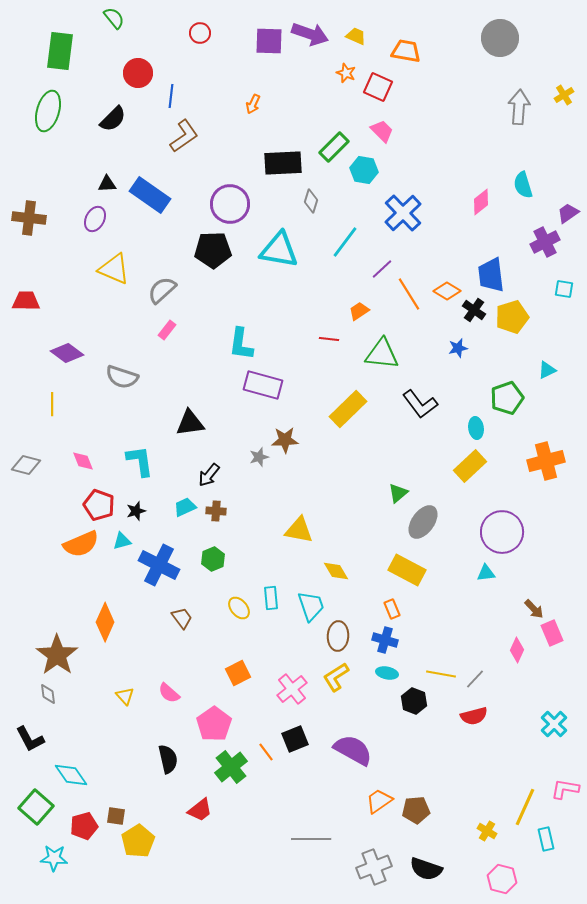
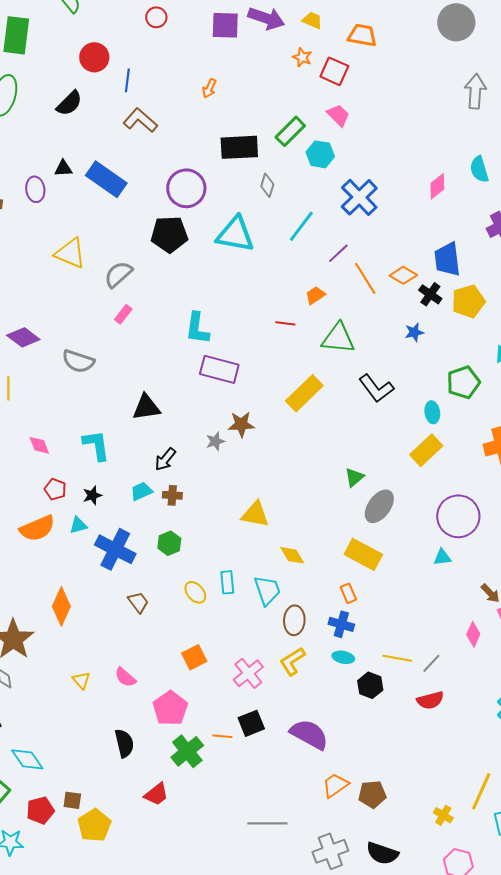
brown L-shape: (184, 136) -> (140, 120), turned -104
purple ellipse: (95, 219) -> (35, 189), moved, turned -35
red pentagon: (99, 505) -> (55, 489), size x0.7
orange line: (266, 752) -> (222, 736), turned -48

